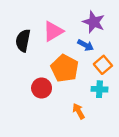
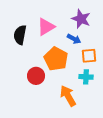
orange square: (103, 65) -> (89, 56), turned 35
orange arrow: (79, 111) -> (68, 96), size x1.5

